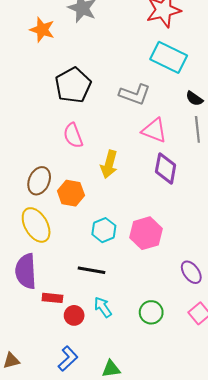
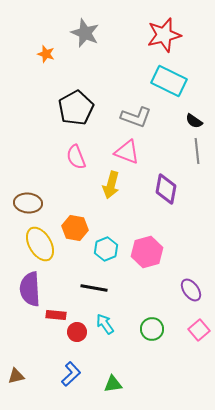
orange star: (42, 30) -> (46, 54), size x0.7
pink triangle: (154, 130) -> (127, 152), moved
brown ellipse: (39, 181) -> (28, 203), moved, turned 72
orange hexagon: (71, 193) -> (75, 228), moved

